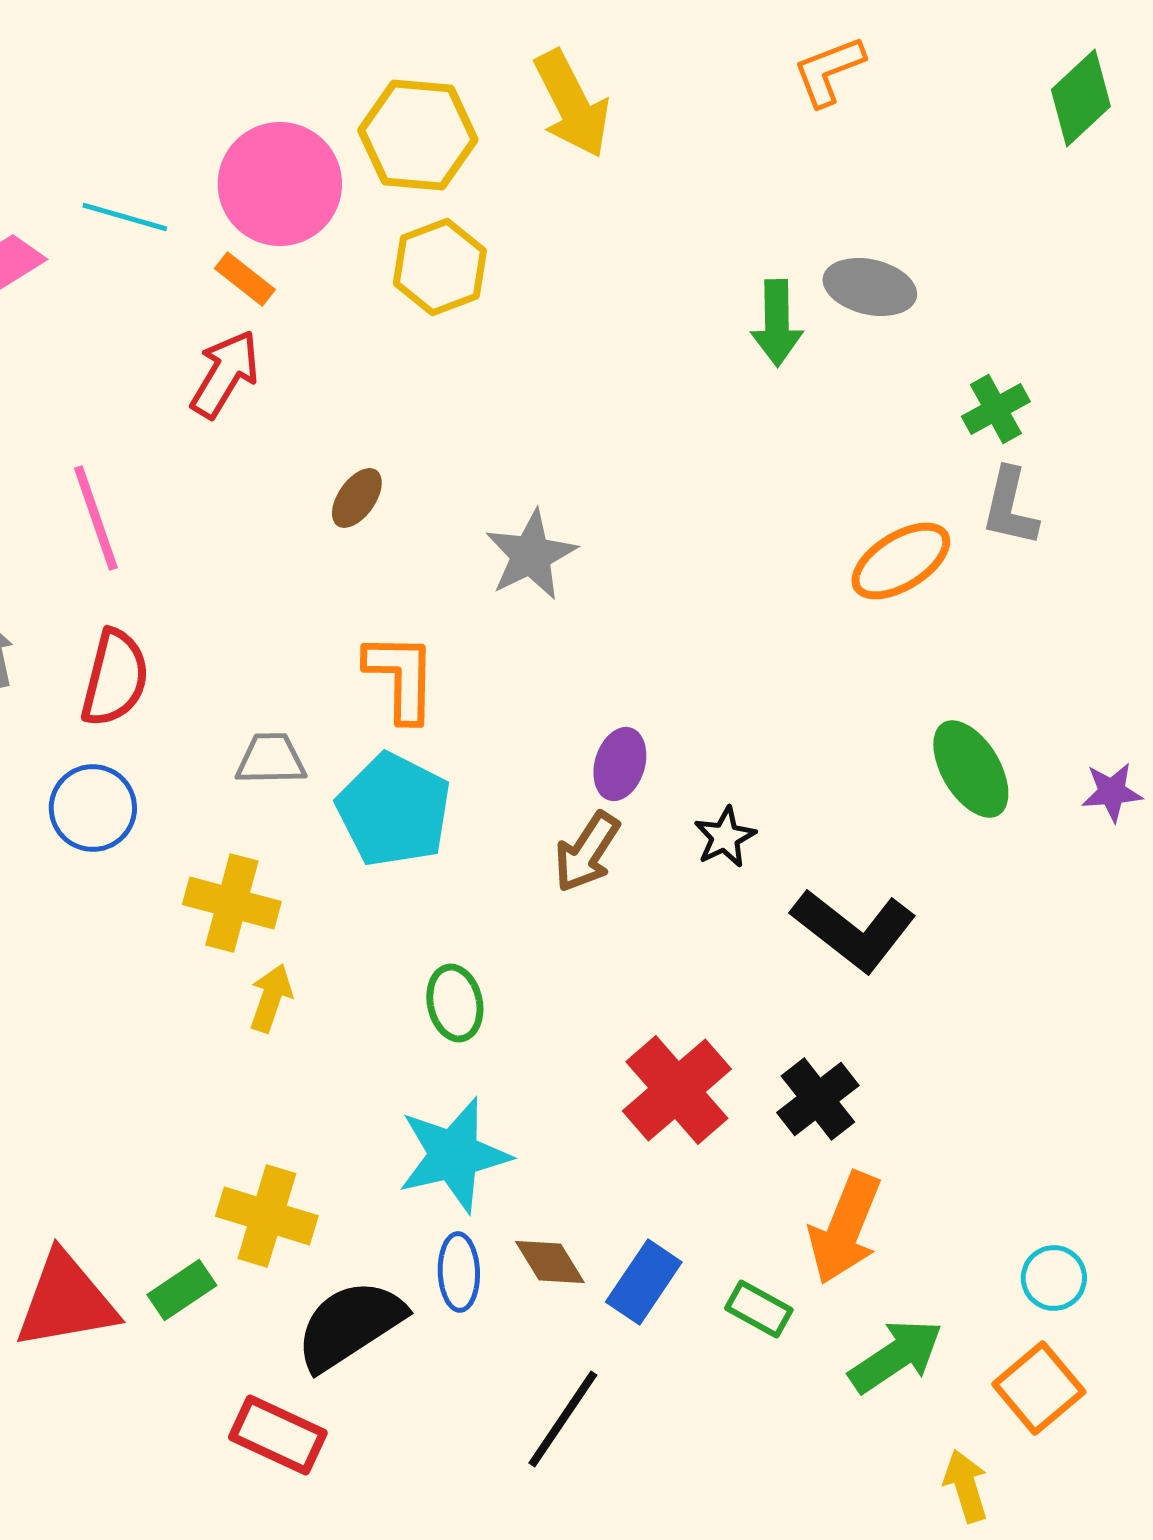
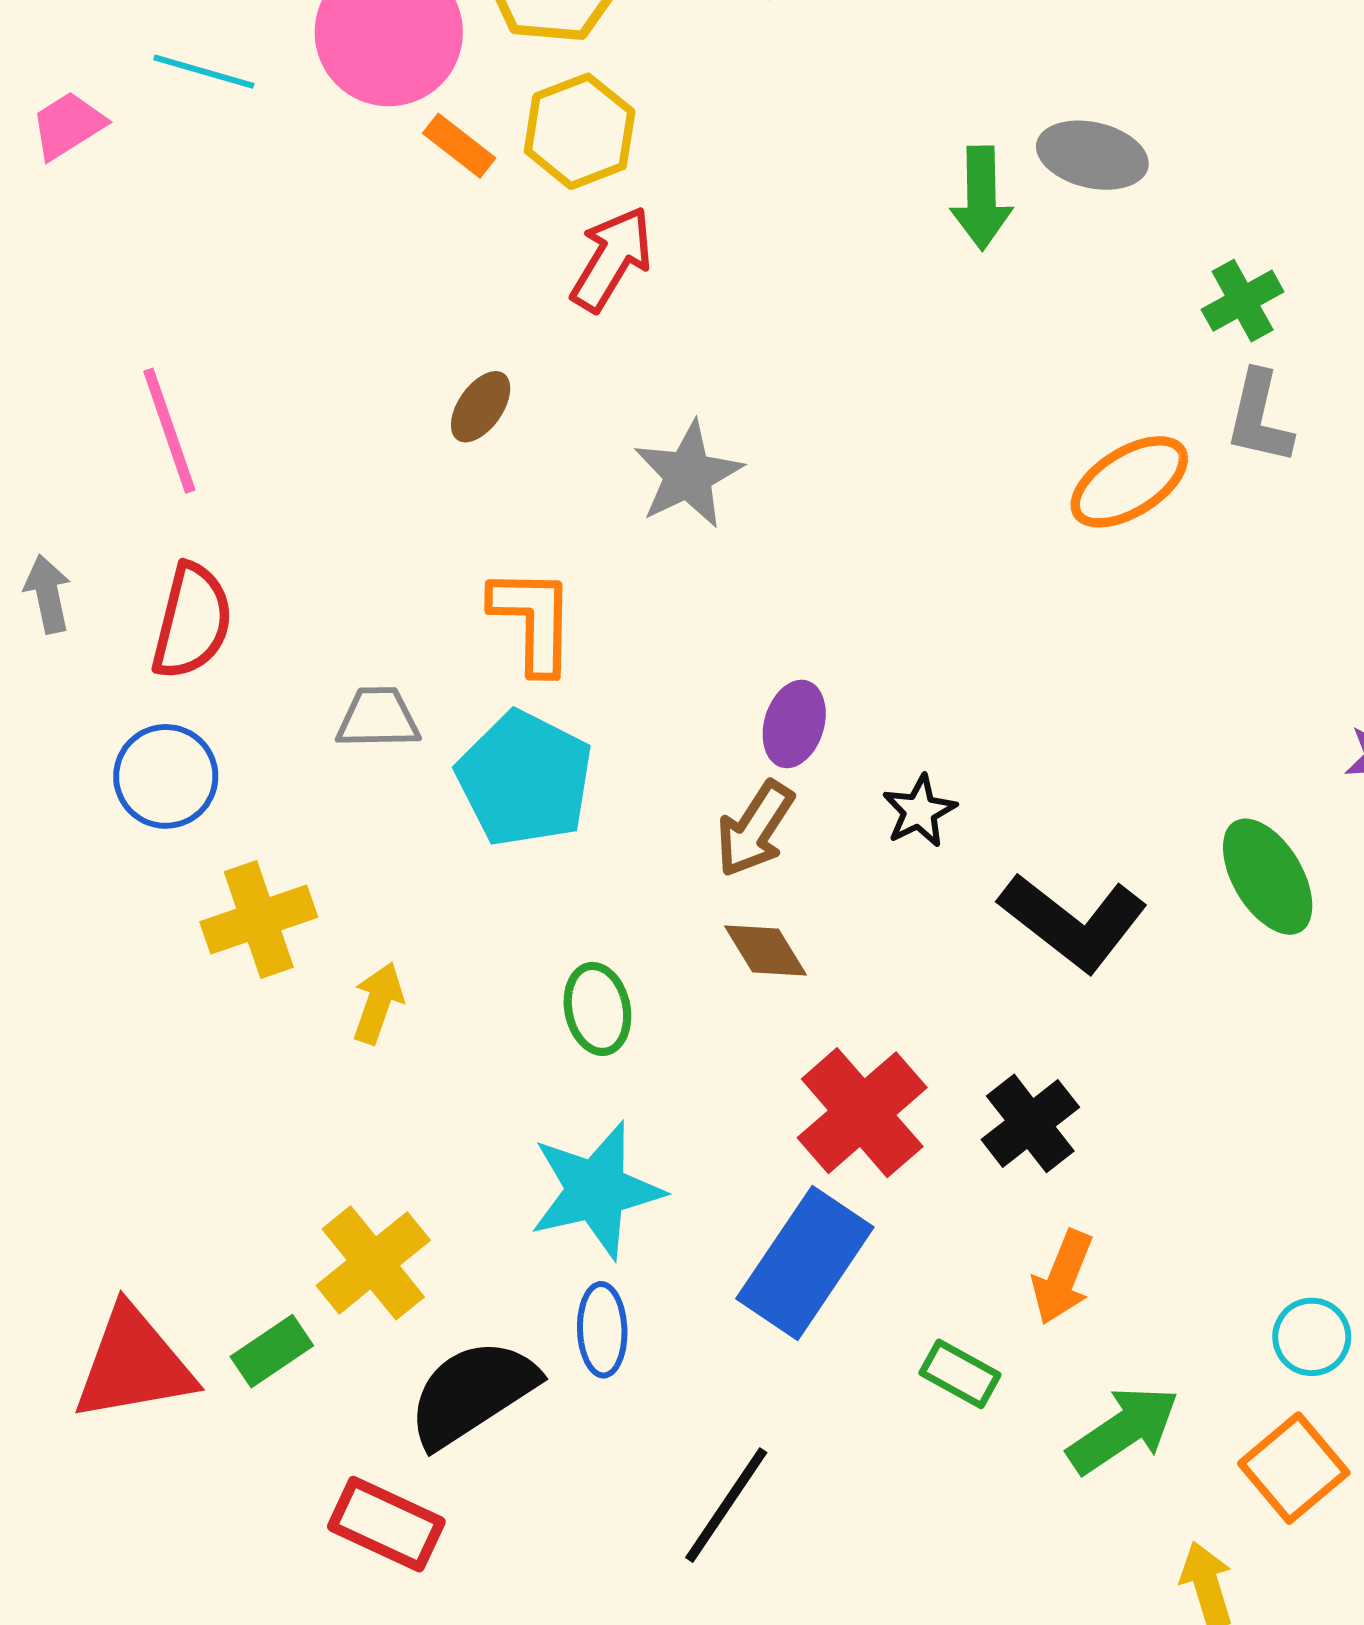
orange rectangle: (245, 279) -> (459, 146), moved
red arrow: (225, 374) -> (612, 259), moved
green ellipse: (971, 769) -> (1268, 877), moved
yellow cross: (232, 903) -> (259, 920), moved, turned -34
yellow cross: (267, 1216) -> (373, 1263), turned 34
orange arrow: (845, 1228) -> (1063, 1277), size x0.7
brown diamond: (550, 1262) -> (766, 951), moved
blue rectangle: (644, 1282) -> (805, 1263), moved, size x1.5

